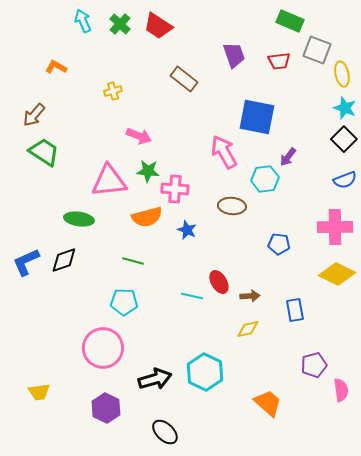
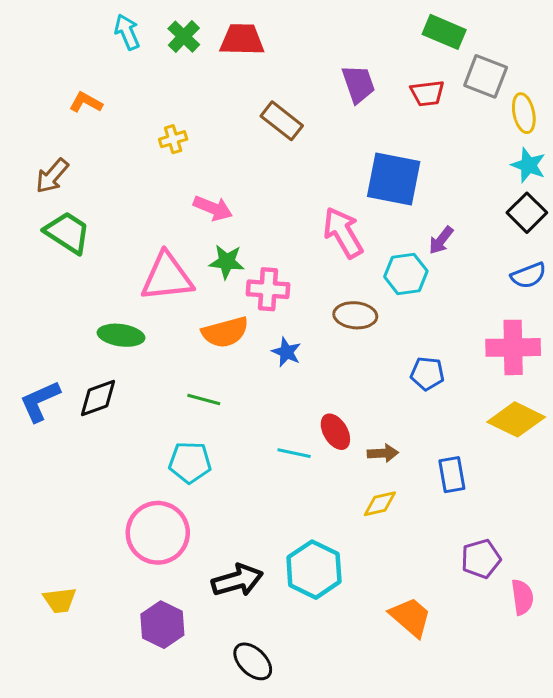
red trapezoid: (158, 26) -> (242, 40), turned 148

